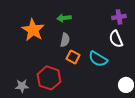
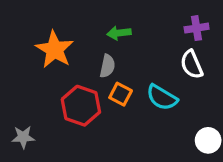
green arrow: (64, 18) -> (119, 33), moved
red hexagon: (49, 78) -> (81, 106), moved
gray star: (22, 86) -> (23, 137), moved

